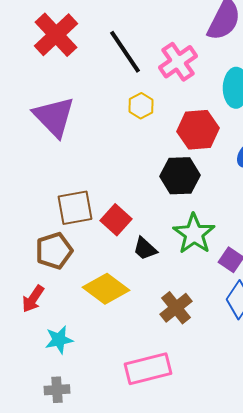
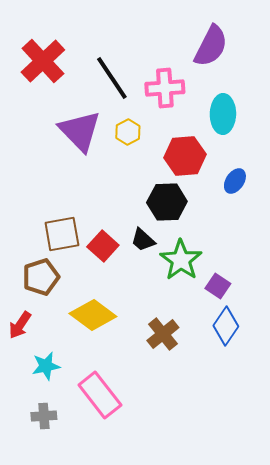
pink cross: (178, 62) -> (165, 88), turned 30
purple triangle: (54, 117) -> (80, 131), moved
black trapezoid: (145, 249) -> (143, 240), moved
pink rectangle: (148, 369) -> (100, 395), moved, turned 66

